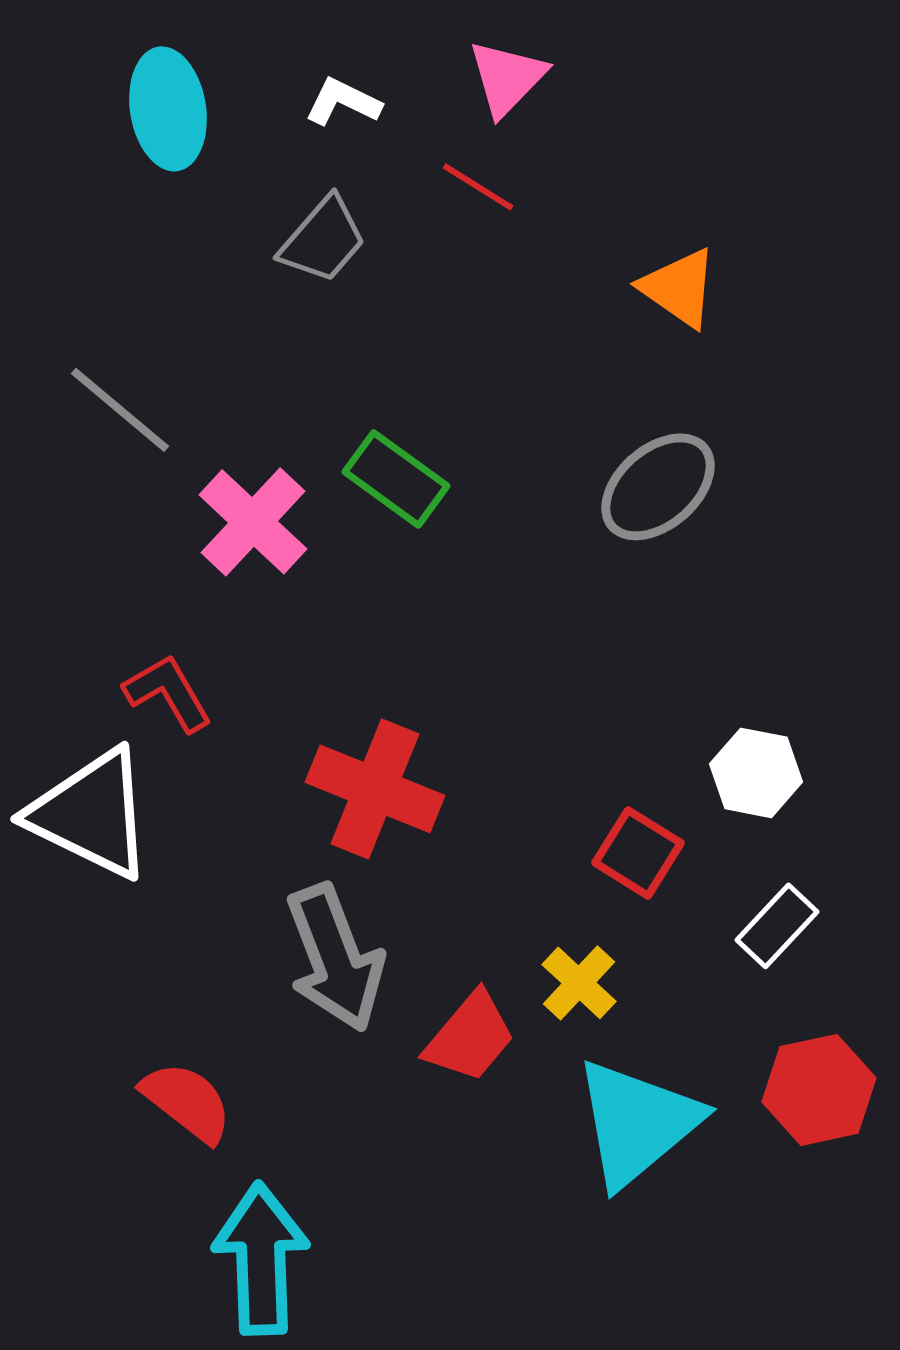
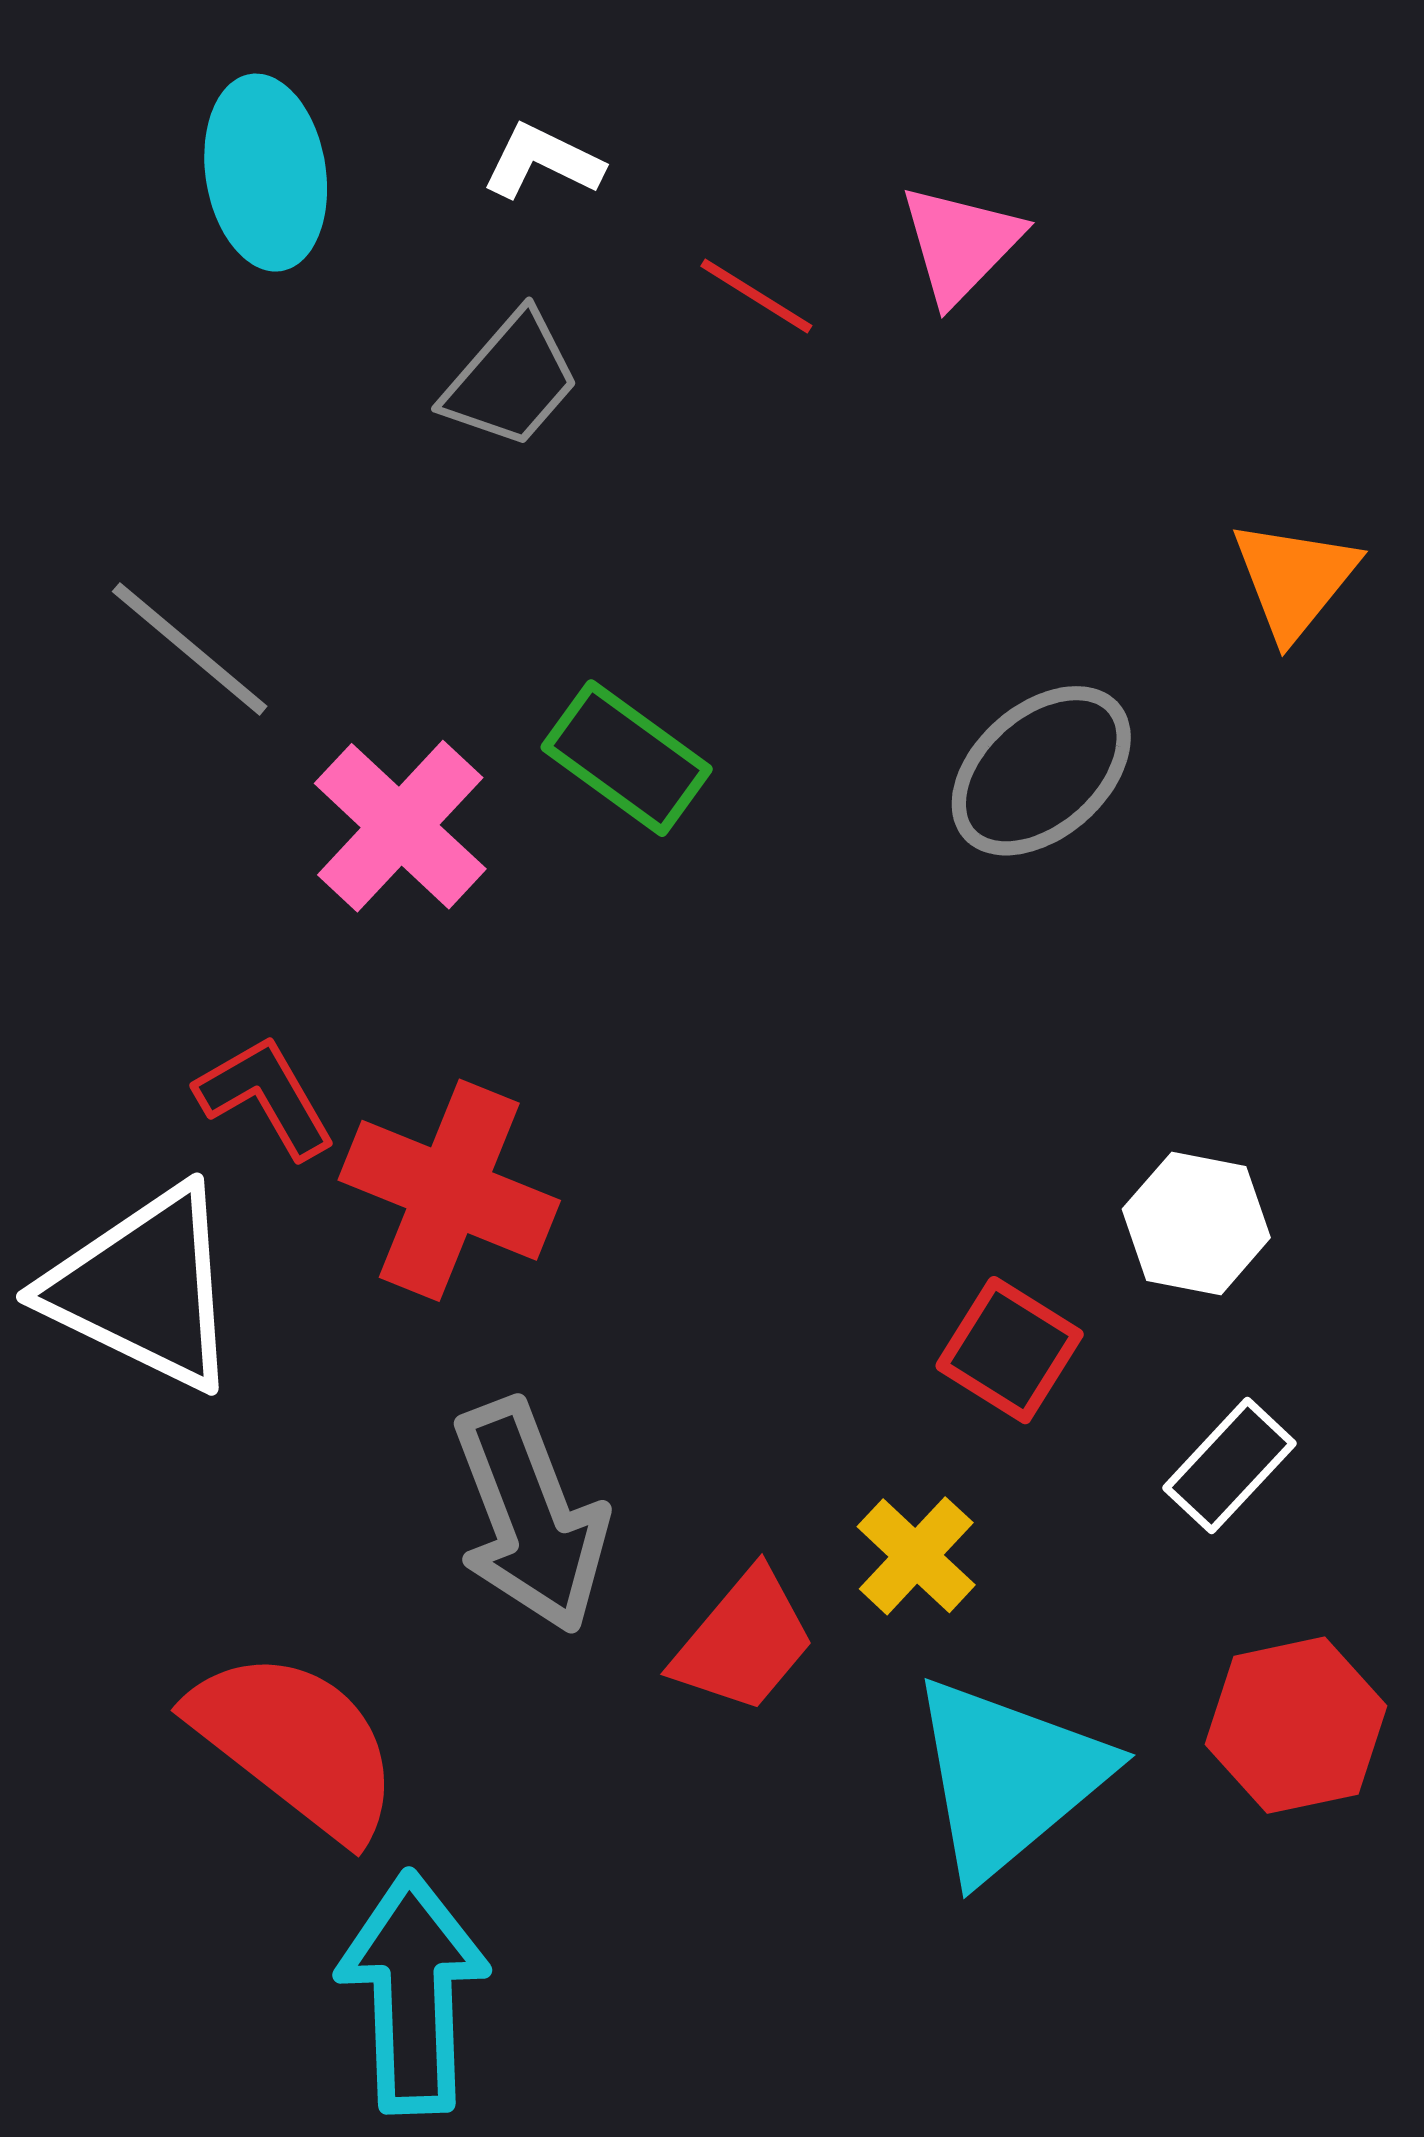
pink triangle: (507, 78) -> (960, 244), moved
orange triangle: (679, 288) -> (1294, 579), moved, turned 34
red cross: (375, 789) -> (449, 1190), moved
red semicircle: (187, 1102) -> (296, 1744), size x1.5

